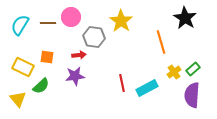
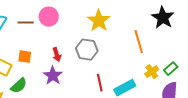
gray hexagon: (94, 37) -> (87, 50), moved
red arrow: (79, 55) -> (57, 55), turned 80
purple star: (75, 76) -> (53, 76), turned -30

